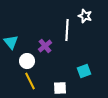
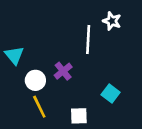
purple cross: (45, 46) -> (63, 71), moved
cyan square: (84, 71) -> (111, 94), turned -32

